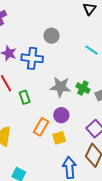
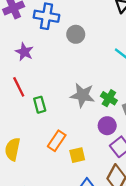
blue cross: (32, 58) -> (46, 16), moved
purple circle: (61, 115) -> (107, 126), moved

